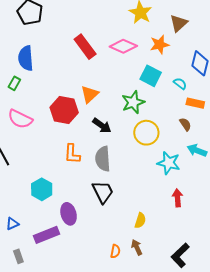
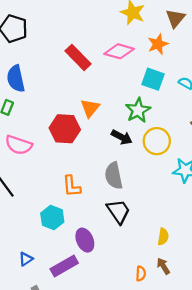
black arrow: (102, 126) -> (122, 137), moved
orange L-shape: (72, 154) -> (72, 186), moved

